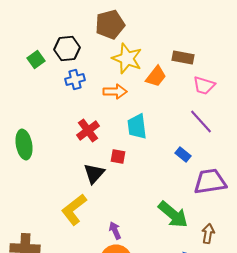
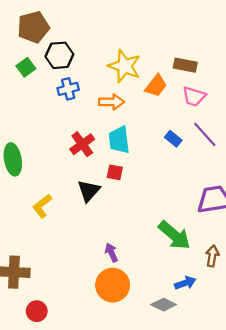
brown pentagon: (110, 24) -> (33, 27), moved
pink trapezoid: (204, 86) -> (194, 96), moved
cyan trapezoid: (137, 126) -> (119, 140), moved
blue rectangle: (183, 154) -> (173, 139), moved
yellow L-shape: (74, 210) -> (42, 206), moved, size x0.7

